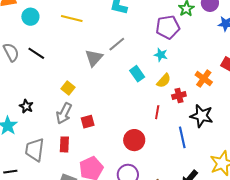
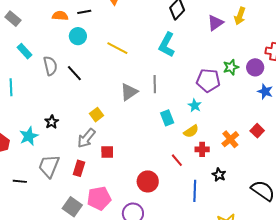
gray line: (117, 44) -> (155, 84), turned -66
red line: (157, 112) -> (177, 160), turned -64
black star: (202, 116) -> (219, 175), size x0.6

